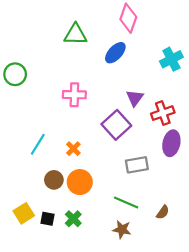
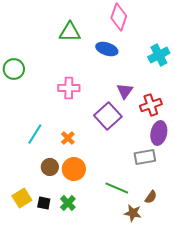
blue ellipse: (115, 53) -> (107, 49), turned 65
gray rectangle: (137, 165) -> (145, 157), moved
brown star: (122, 229) -> (133, 213), moved

